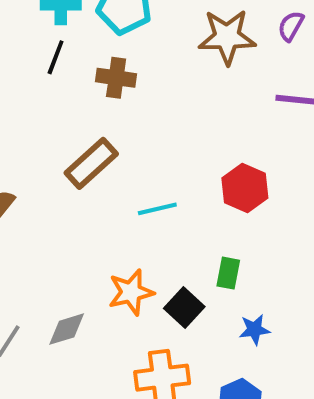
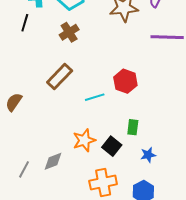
black line: (56, 57) -> (25, 23), moved
brown cross: (116, 78) -> (69, 32), turned -36
red hexagon: (245, 188) -> (125, 81), moved

